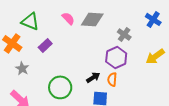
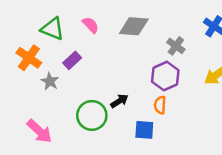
pink semicircle: (68, 18) -> (91, 25), moved
gray star: (22, 68) -> (50, 81), moved
black arrow: (93, 77) -> (119, 101), moved

